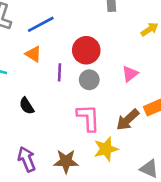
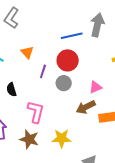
blue line: (41, 24) -> (72, 36), moved
pink L-shape: (88, 118) -> (36, 112), moved
brown arrow: (128, 120) -> (86, 107), moved

